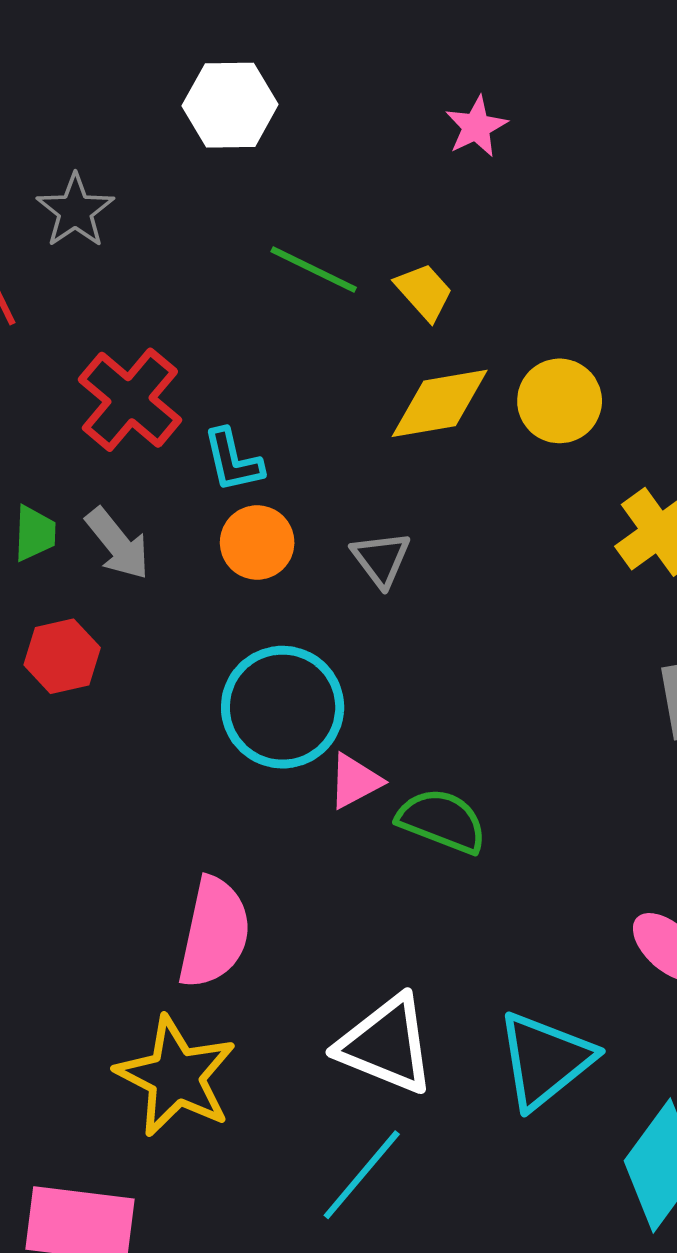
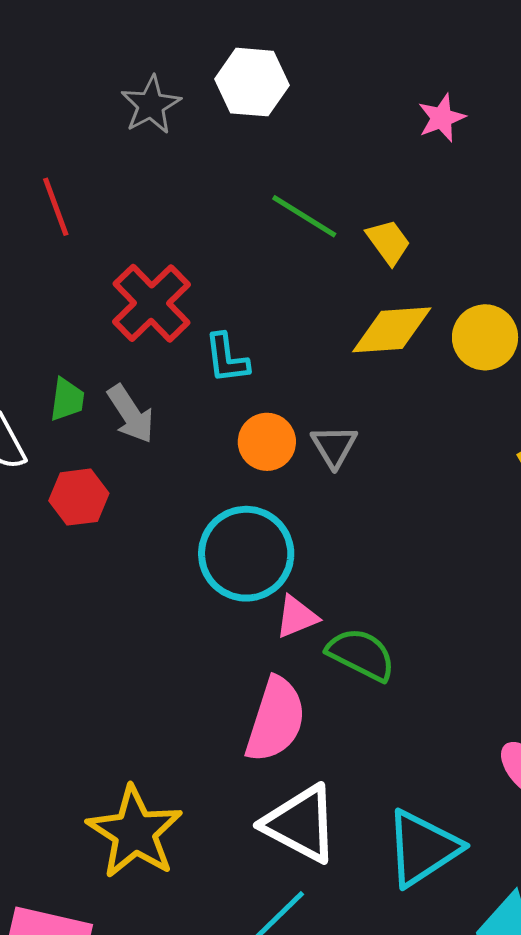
gray star: (75, 211) -> (151, 105), moved
orange circle: (257, 543) -> (267, 442), moved
pink semicircle: (214, 933) -> (276, 720), moved

